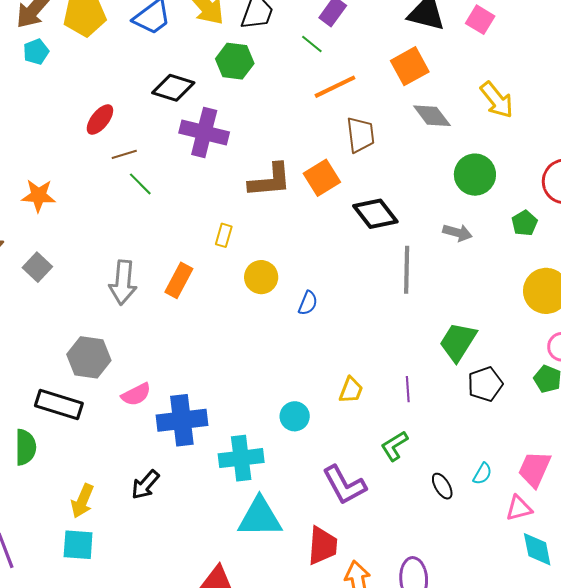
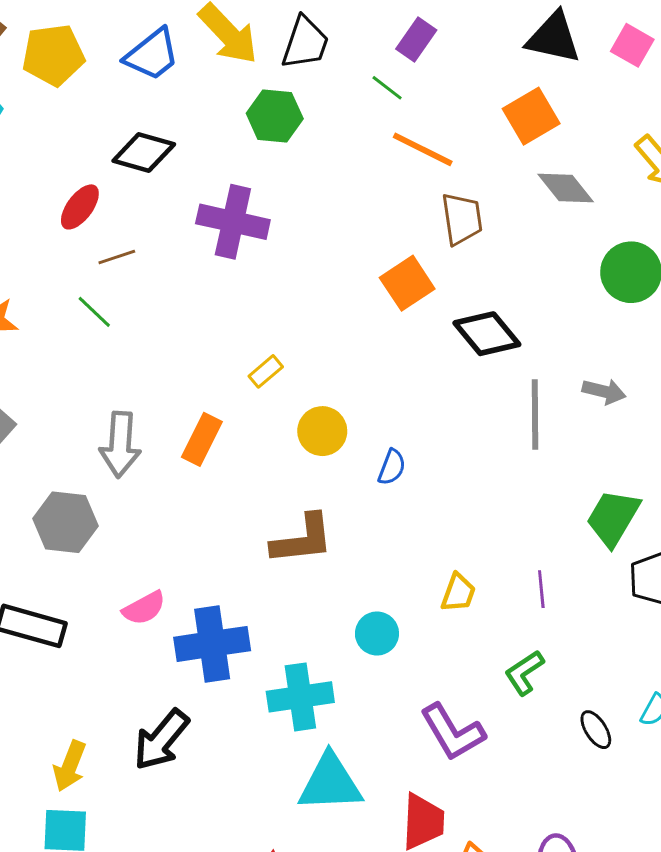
orange line: (335, 87) -> (423, 149), turned 54
black diamond: (173, 88) -> (144, 152), moved
brown L-shape: (270, 180) -> (302, 539), moved
green line: (140, 184) -> (94, 312), moved
gray arrow: (457, 233) -> (604, 391), moved
yellow rectangle: (224, 235) -> (266, 371), turned 35
gray hexagon: (89, 357) -> (66, 522), moved
black arrow: (145, 485) -> (161, 740), size x1.4

